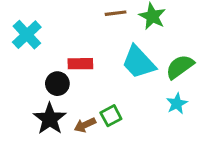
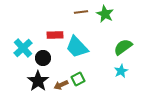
cyan cross: (27, 35) -> (23, 48), moved
cyan trapezoid: (139, 62) -> (77, 47), moved
red rectangle: (80, 64) -> (55, 35), moved

